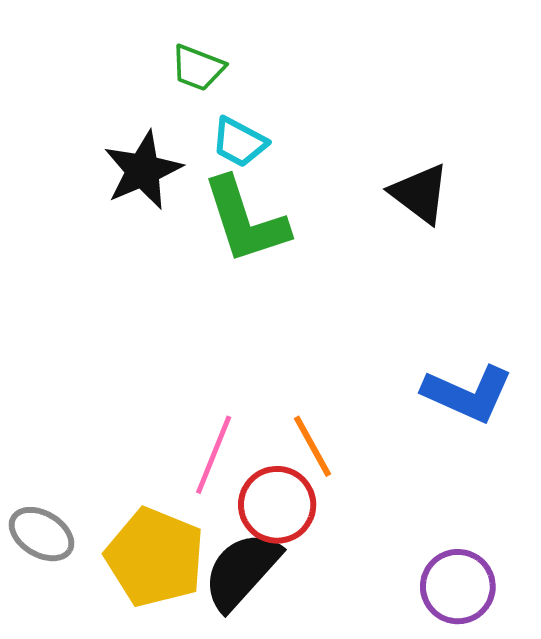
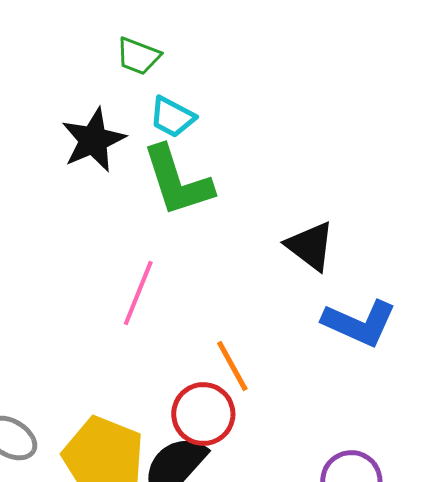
black triangle: (420, 193) -> (310, 246), moved
pink line: (214, 455) -> (138, 293), moved

